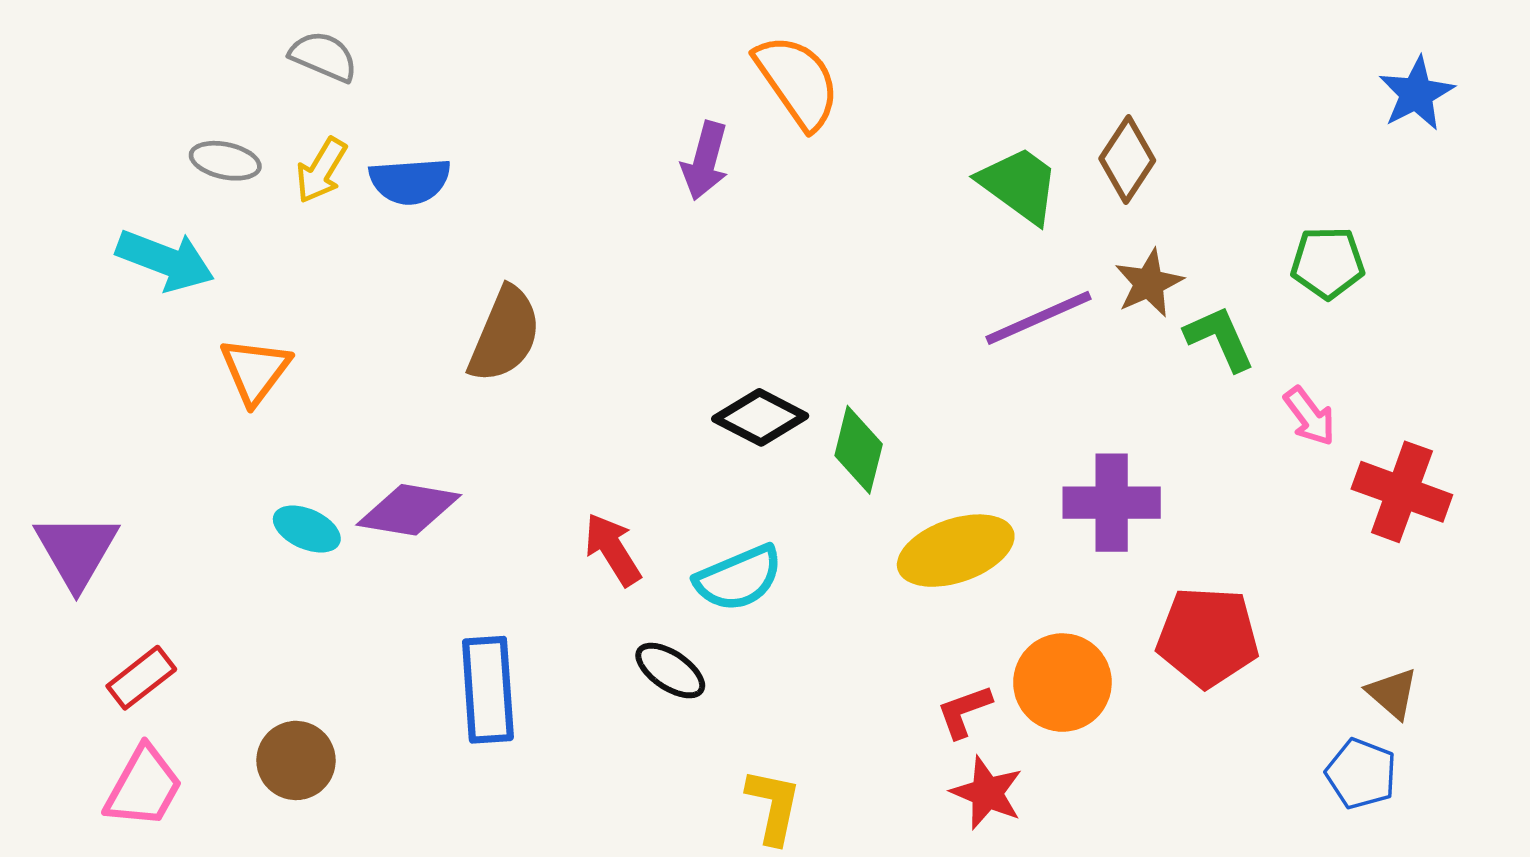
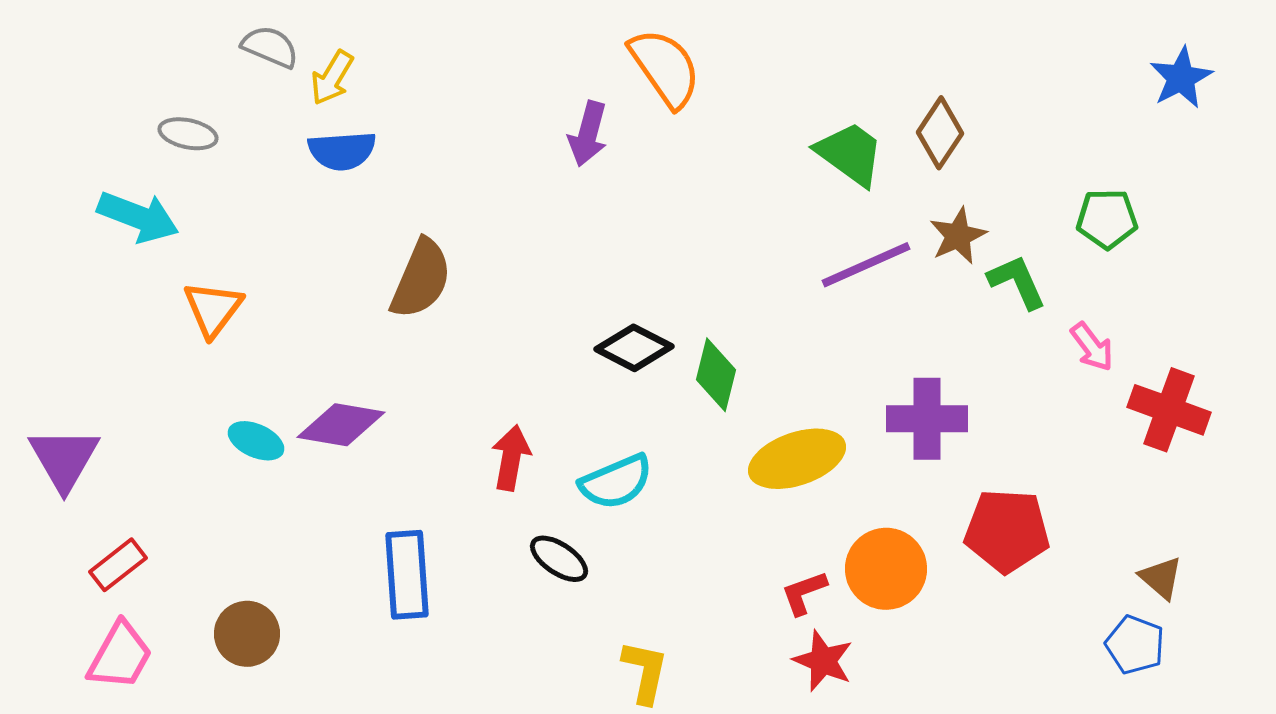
yellow arrow: (321, 170) -> (332, 78), moved
red arrow: (613, 549) -> (511, 458), turned 42

